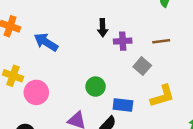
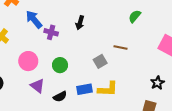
purple cross: (123, 41) -> (51, 32), moved
pink circle: (36, 92) -> (28, 61), moved
blue rectangle: (123, 105) -> (84, 89), moved, turned -35

